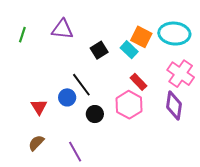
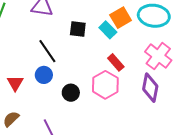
orange square: (141, 37) -> (121, 18), turned 30
black square: (99, 50) -> (78, 29), turned 36
black line: (81, 85) -> (47, 51), moved

